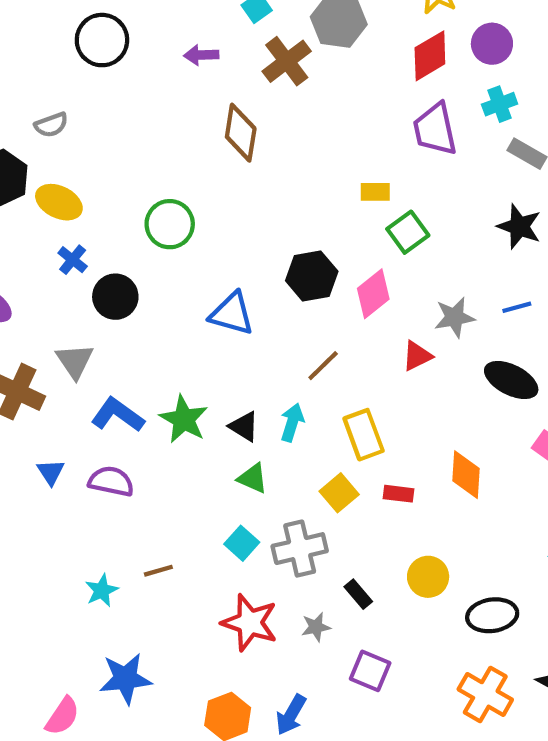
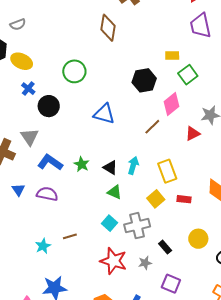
black hexagon: (312, 276) -> (144, 80), moved
brown line: (323, 366) -> (152, 127), moved
green star: (184, 419) -> (82, 164), size x0.7

